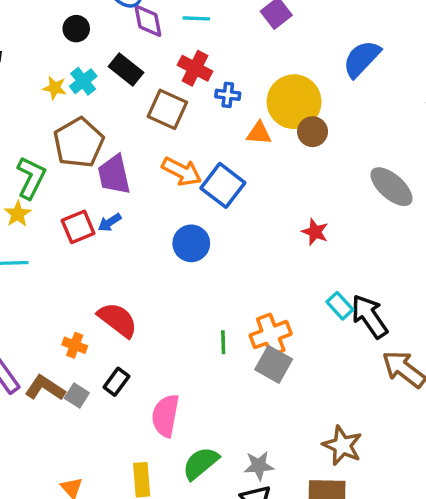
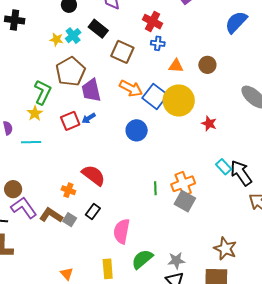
red cross: (195, 68) -> (153, 22), moved
yellow circle: (294, 102) -> (179, 100), moved

